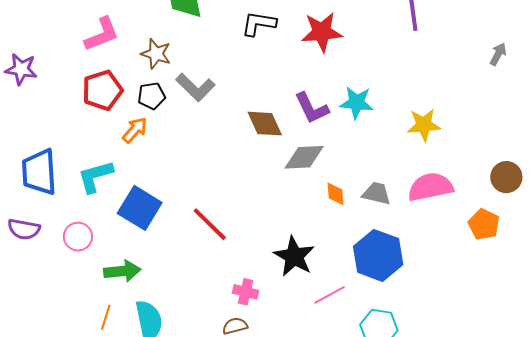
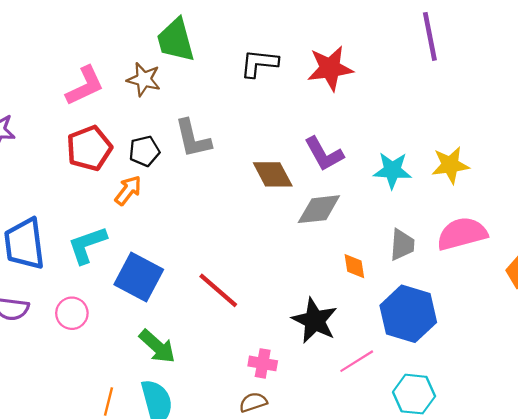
brown star: (156, 54) -> (144, 79), moved
gray L-shape: (195, 87) -> (193, 139), turned 36
cyan star: (357, 103) -> (392, 170), moved
gray trapezoid: (377, 193) -> (402, 245), turned 84
orange diamond: (336, 194) -> (354, 266), moved
green arrow: (122, 271) -> (157, 346), moved, turned 51

